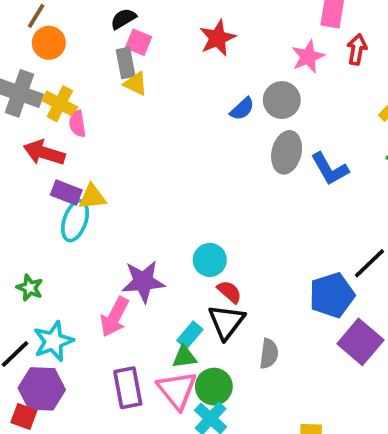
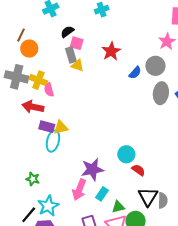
red star: (218, 38) -> (111, 51), moved
black triangle: (226, 322) -> (148, 197), moved
cyan rectangle: (190, 335) -> (102, 194), moved

